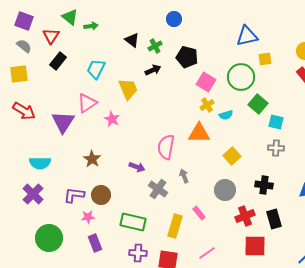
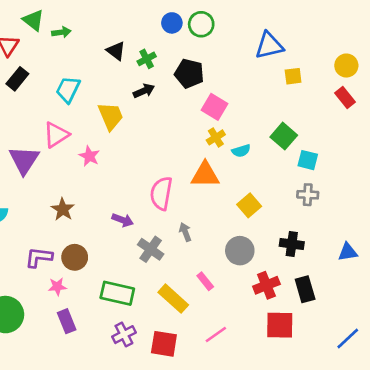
green circle: (241, 77) -> (201, 24), moved, size x0.7
yellow rectangle: (175, 226) -> (173, 299), turned -65
purple cross: (138, 253) -> (124, 335), turned -30

